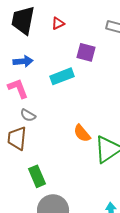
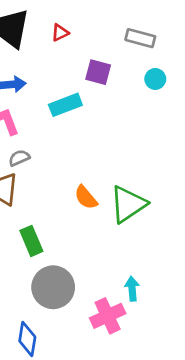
gray semicircle: (28, 115) -> (19, 158), turned 126
orange semicircle: (82, 133) -> (86, 197), moved

